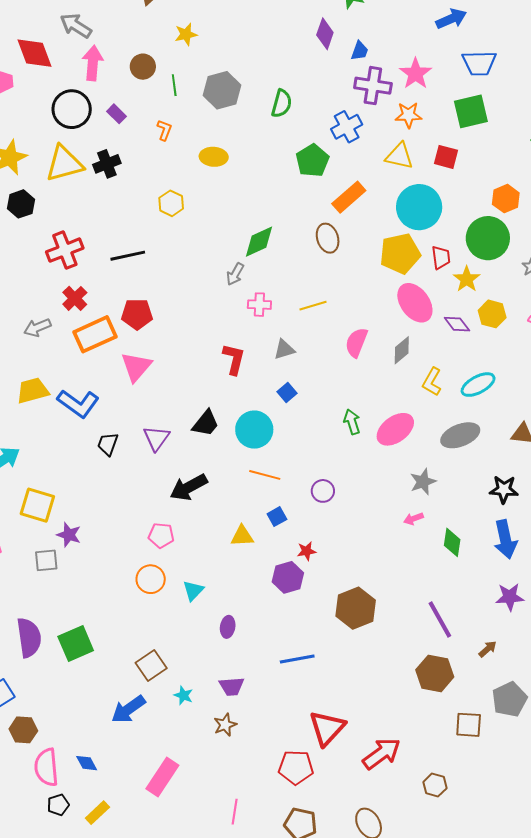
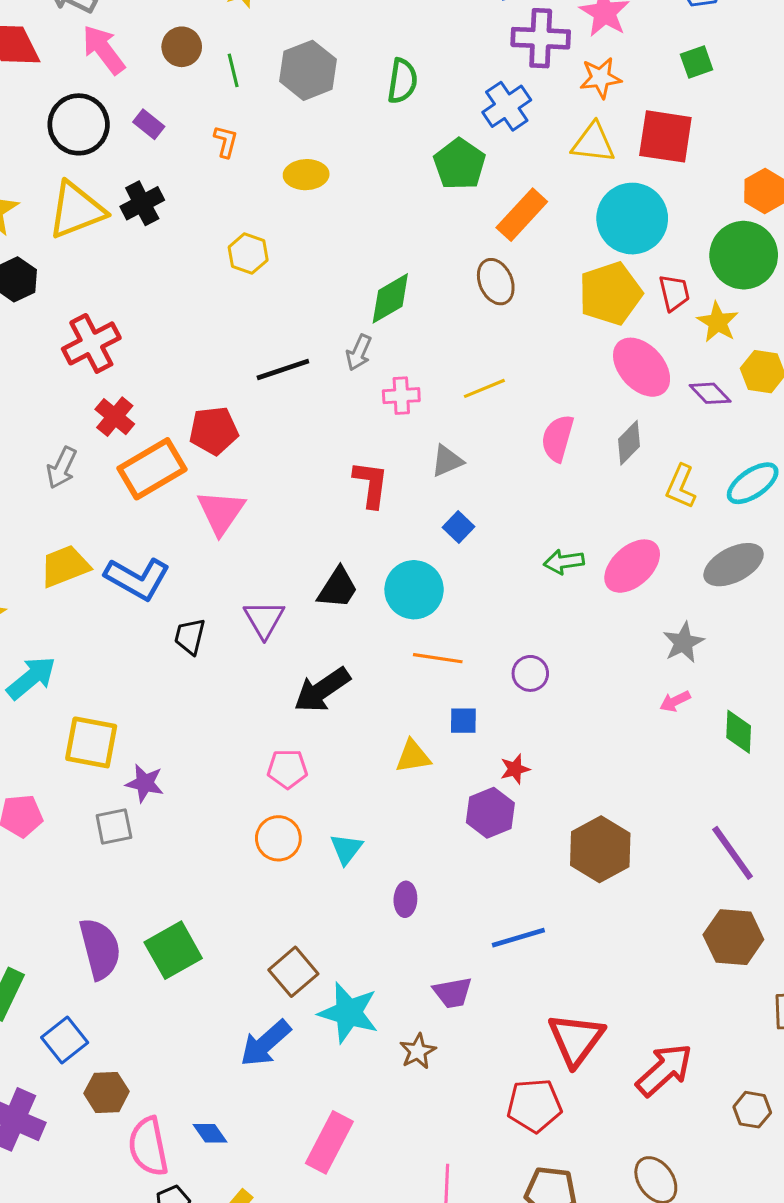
pink arrow: (93, 63) -> (104, 50), turned -36
green square: (471, 111) -> (697, 62), size x0.6
red square: (446, 157) -> (665, 136), size x1.5
black line: (128, 256) -> (283, 370), moved
gray arrow: (37, 328) -> (62, 468), turned -36
green arrow: (352, 422) -> (564, 562), turned -75
blue square: (277, 517) -> (463, 721), turned 36
purple trapezoid: (232, 686) -> (453, 993), moved
cyan star: (183, 695) -> (348, 1013), size x2.0

